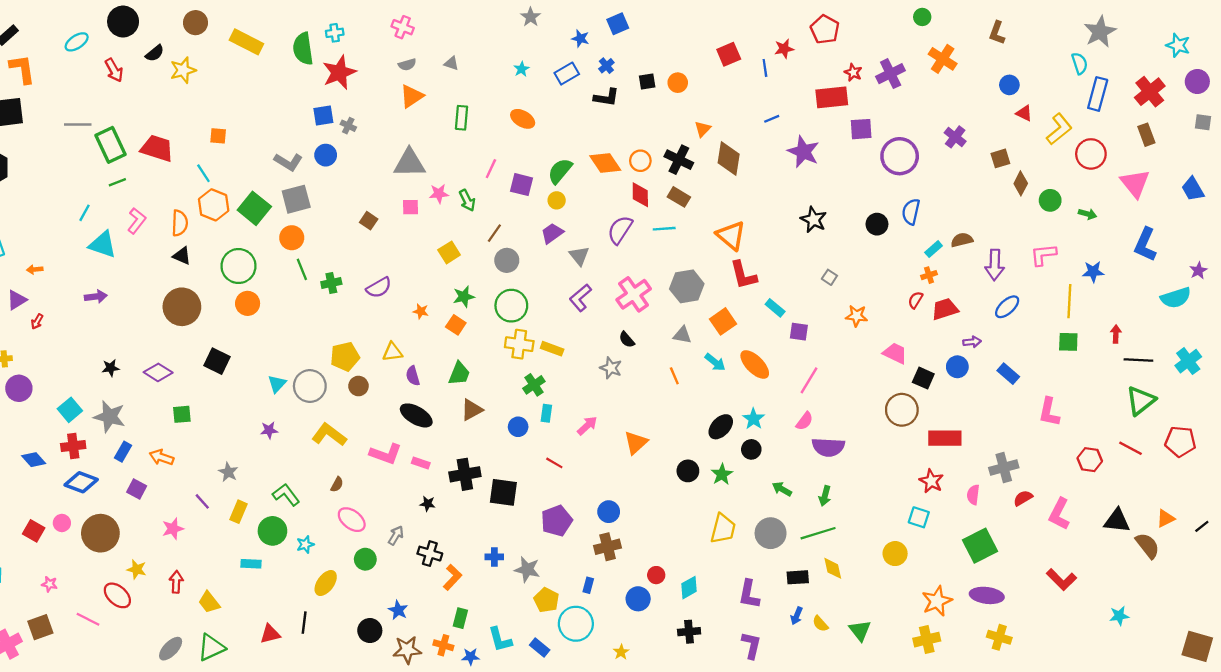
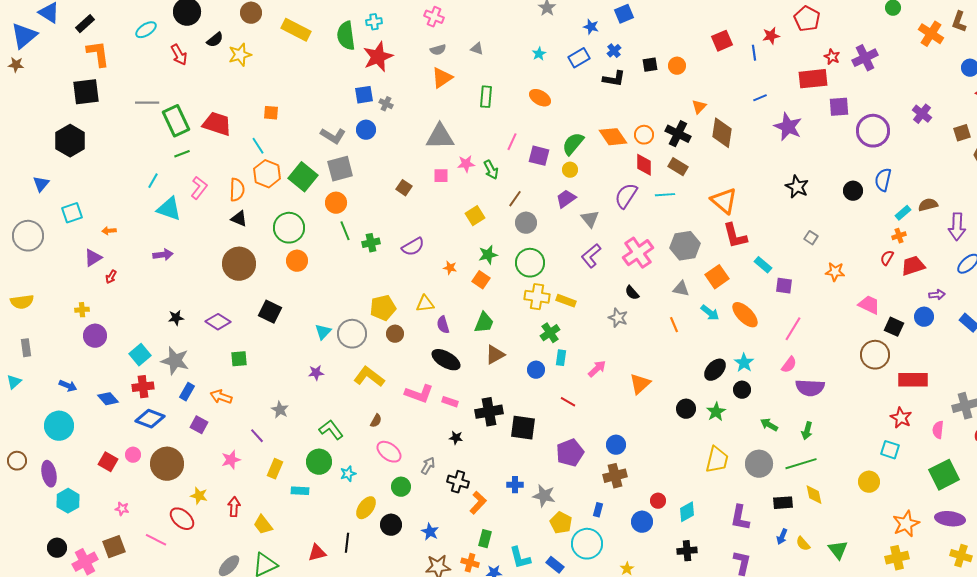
orange cross: (943, 59) -> (931, 34), moved
yellow rectangle: (239, 512) -> (275, 469), moved
black circle: (370, 631) -> (391, 525), moved

